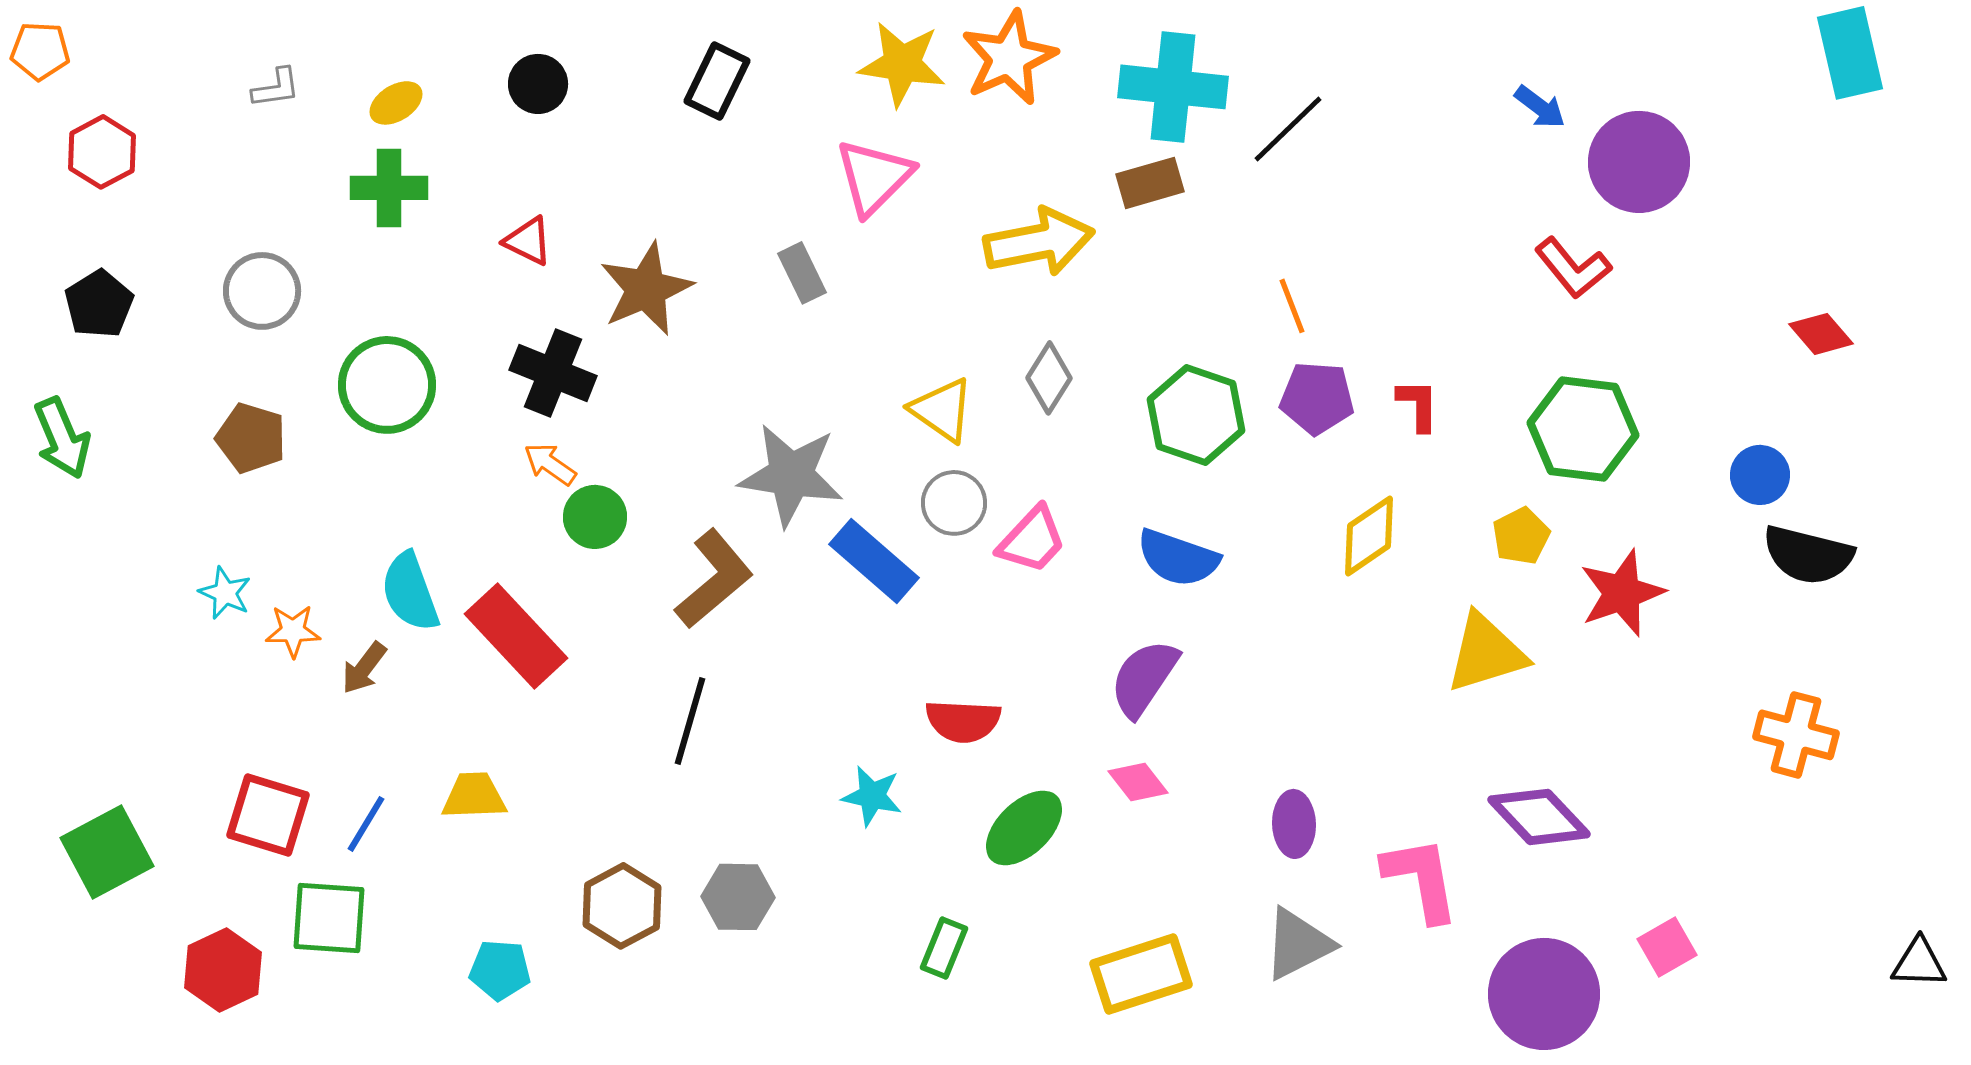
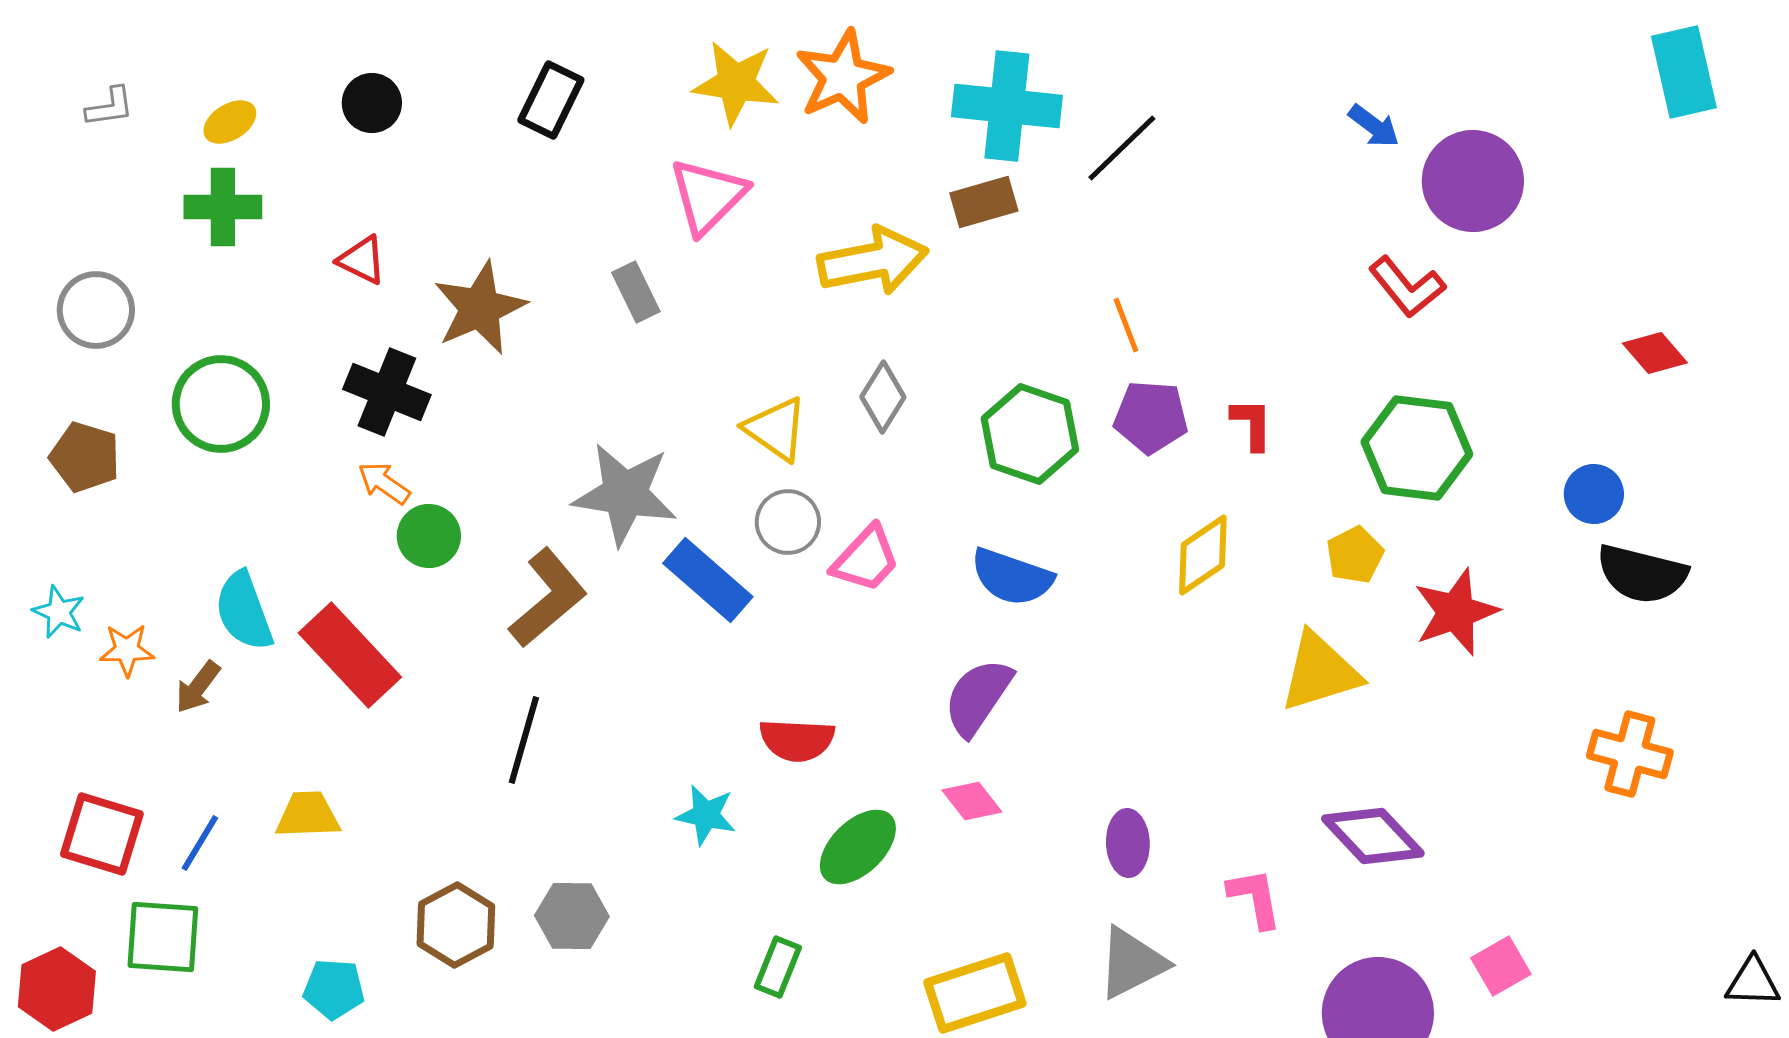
pink L-shape: (1421, 879) -> (1255, 898), size x0.7

